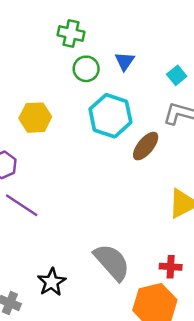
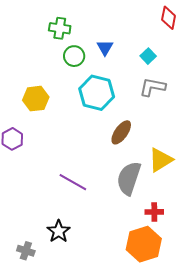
brown ellipse: (146, 146) -> (121, 132), moved
purple line: (22, 205) -> (73, 182), moved
gray semicircle: (112, 262) -> (129, 178), moved, turned -116

